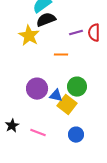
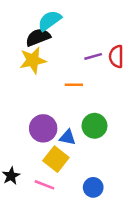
black semicircle: (46, 20) -> (38, 37), moved
yellow star: (29, 36) -> (33, 60), turned 30
yellow square: (67, 105) -> (56, 159), moved

